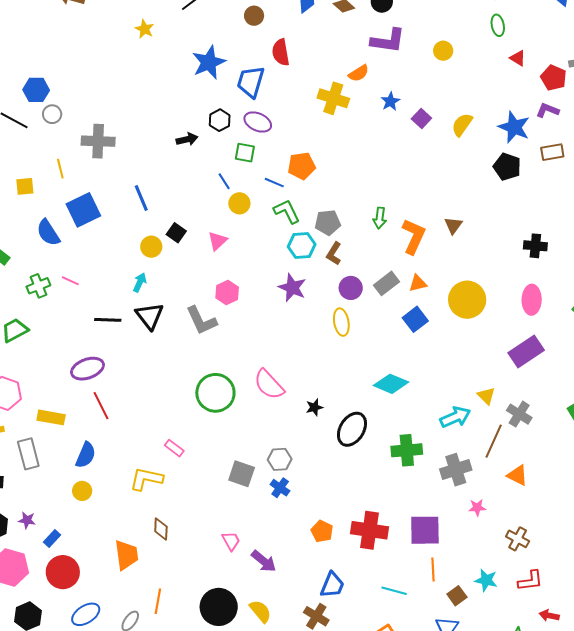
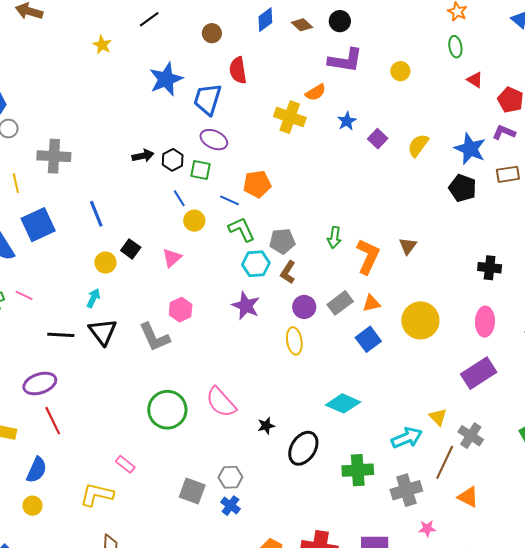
black hexagon: (220, 120) -> (173, 160), moved

